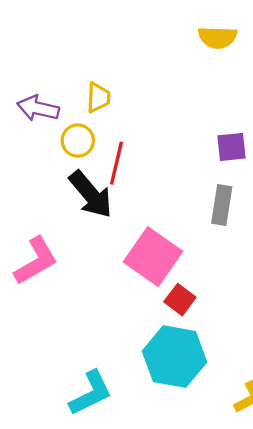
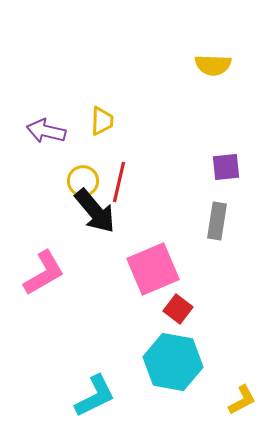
yellow circle: (78, 141) -> (83, 181), moved
pink square: (153, 257) -> (153, 269), turned 32

